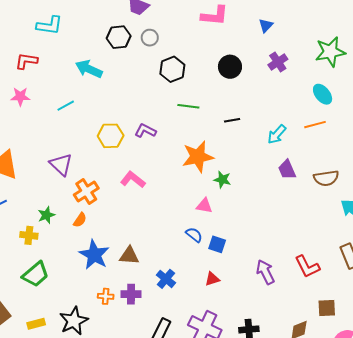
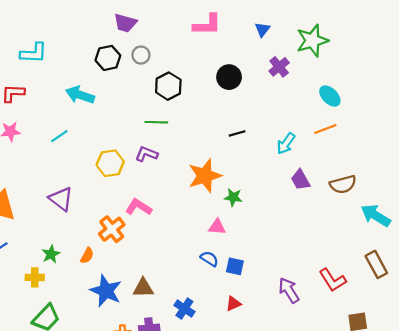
green star: (330, 52) -> (312, 41), moved
green line: (188, 106) -> (156, 122), moved
orange cross: (86, 191) -> (112, 229), moved

